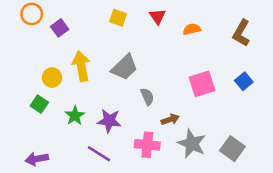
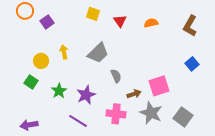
red triangle: (157, 17) -> (120, 21), moved
yellow arrow: (81, 66) -> (64, 52), size x0.6
pink square: (202, 84) -> (159, 86), moved
purple star: (109, 121) -> (86, 95), turned -30

